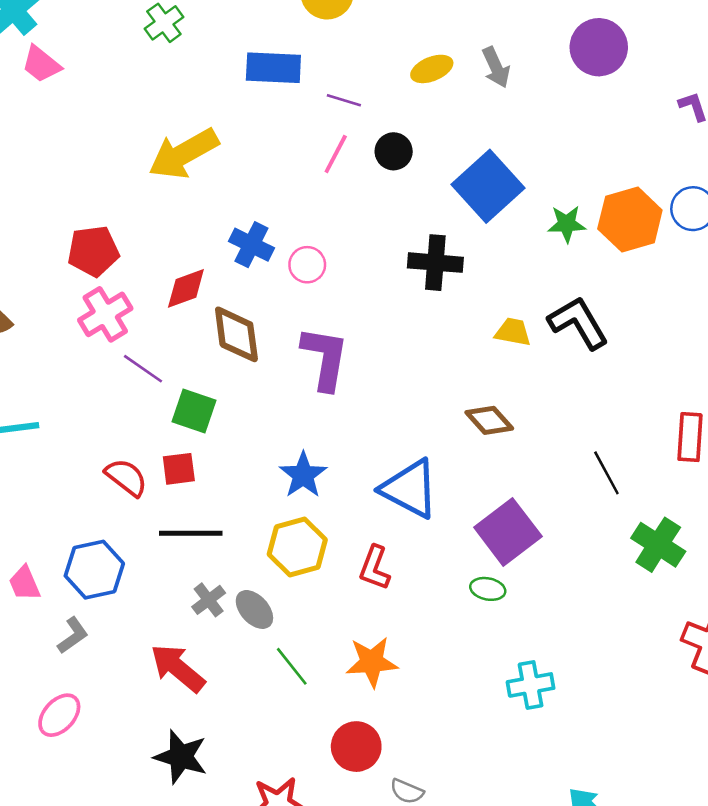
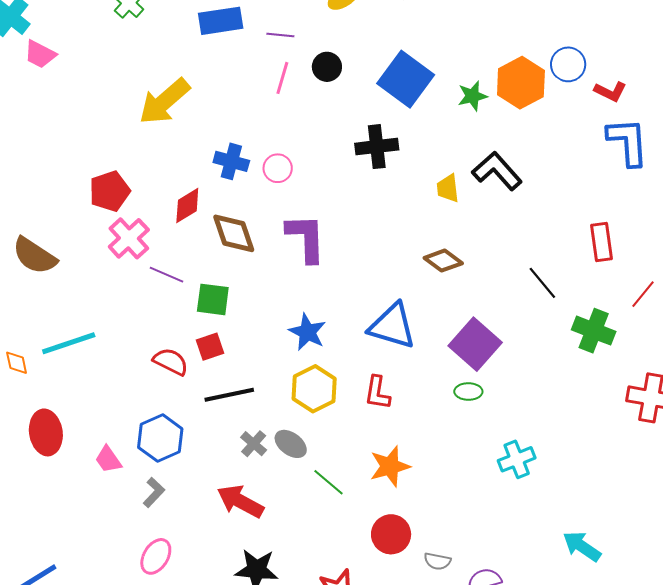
yellow trapezoid: (513, 332) -> (448, 188), turned -96

